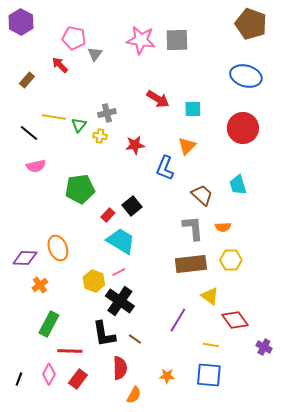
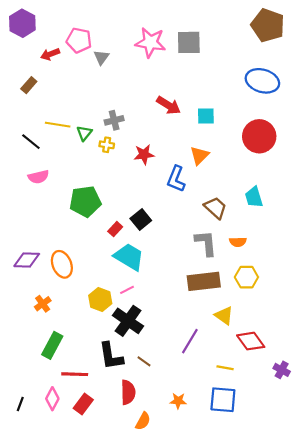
red arrow: (60, 65) -> (50, 54), moved, turned -66
purple diamond: (25, 258) -> (27, 260), moved

